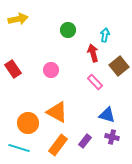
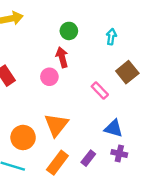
red arrow: (93, 53) -> (62, 57), moved
orange triangle: (57, 112) -> (56, 125), turned 40

